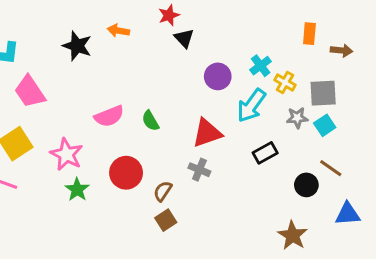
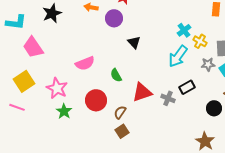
black triangle: (184, 38) -> (134, 42), moved
black star: (77, 46) -> (52, 13), moved, turned 30
purple circle: (218, 76) -> (114, 18), moved
green semicircle: (150, 121) -> (116, 75), moved
red triangle: (207, 133) -> (142, 92), moved
gray cross: (199, 170) -> (168, 98), moved

